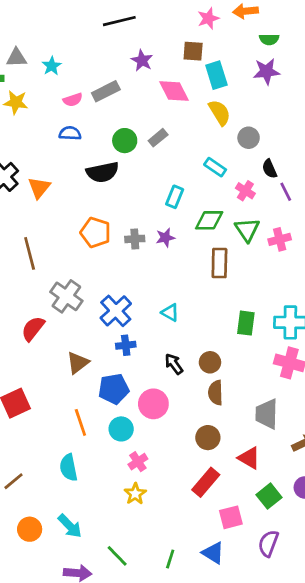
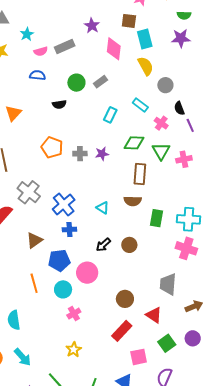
cyan star: (52, 66) -> (27, 34), moved
pink diamond: (174, 91) -> (114, 49), turned 30
black semicircle: (102, 172) -> (59, 104), size x0.6
cyan rectangle: (175, 197) -> (110, 115), moved
black arrow: (174, 364) -> (103, 245), turned -98
brown semicircle: (216, 393) -> (133, 201), moved, turned -90
cyan semicircle: (69, 468) -> (14, 320), moved
yellow star: (135, 494) -> (74, 350), moved

